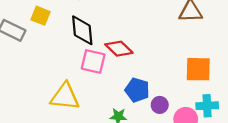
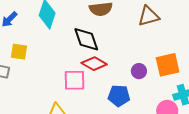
black diamond: (82, 30) -> (86, 39), moved
purple circle: (160, 105) -> (139, 71), moved

